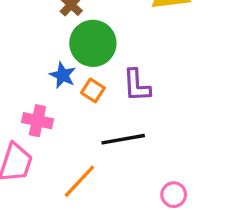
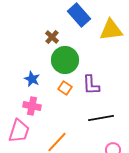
blue star: (63, 75) -> (32, 79), moved
black line: (123, 139) -> (101, 118), moved

